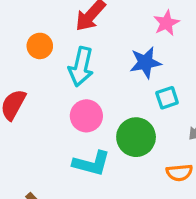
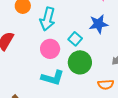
blue star: (145, 63) -> (98, 24), moved
cyan square: (167, 98) -> (75, 39), moved, turned -32

